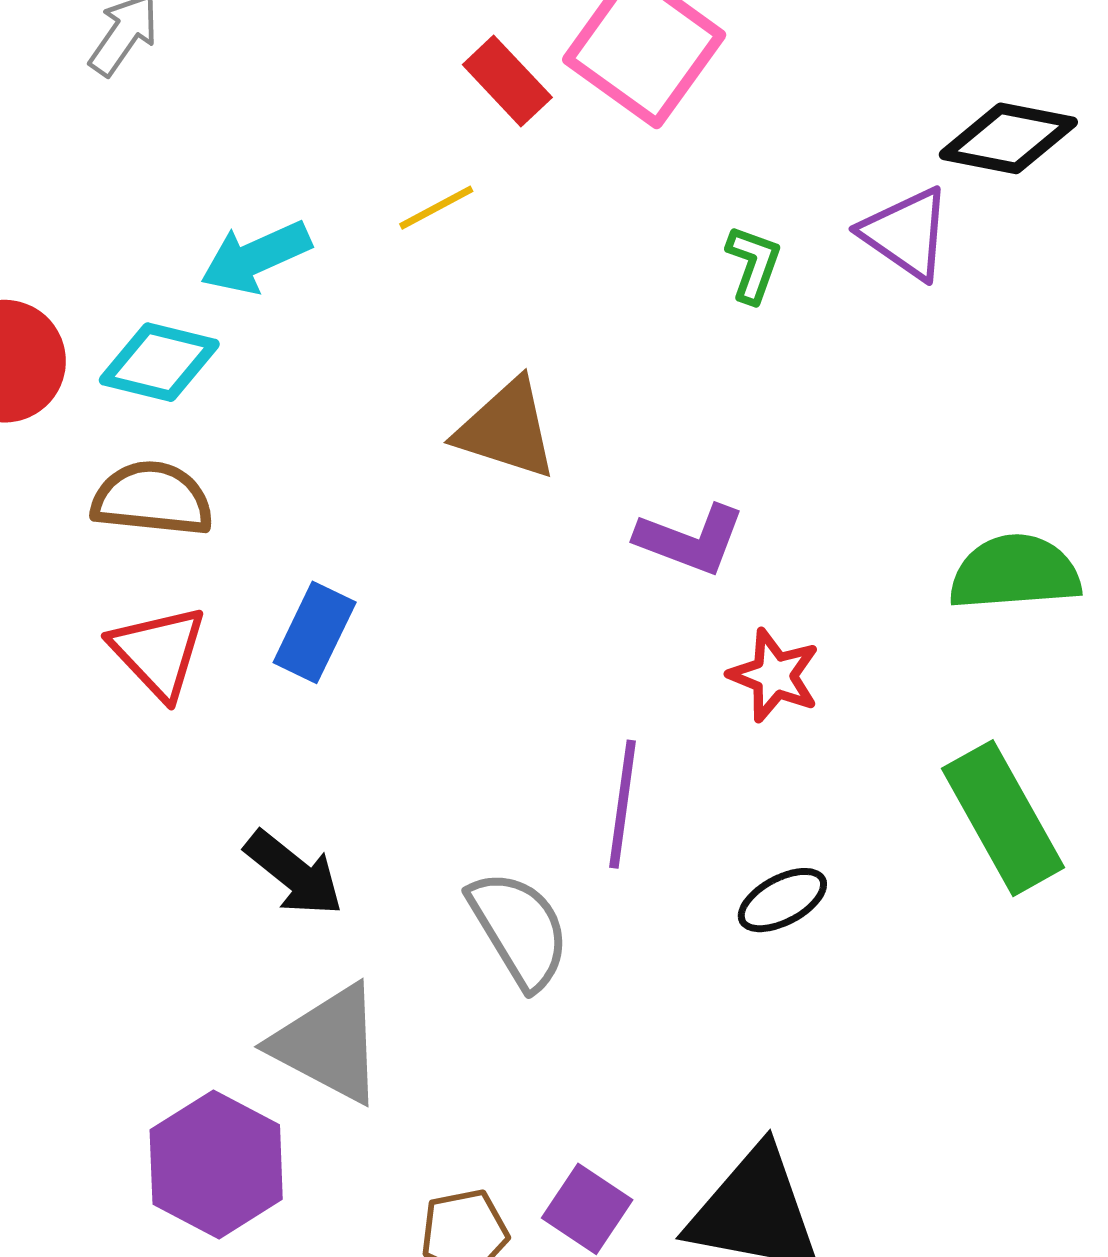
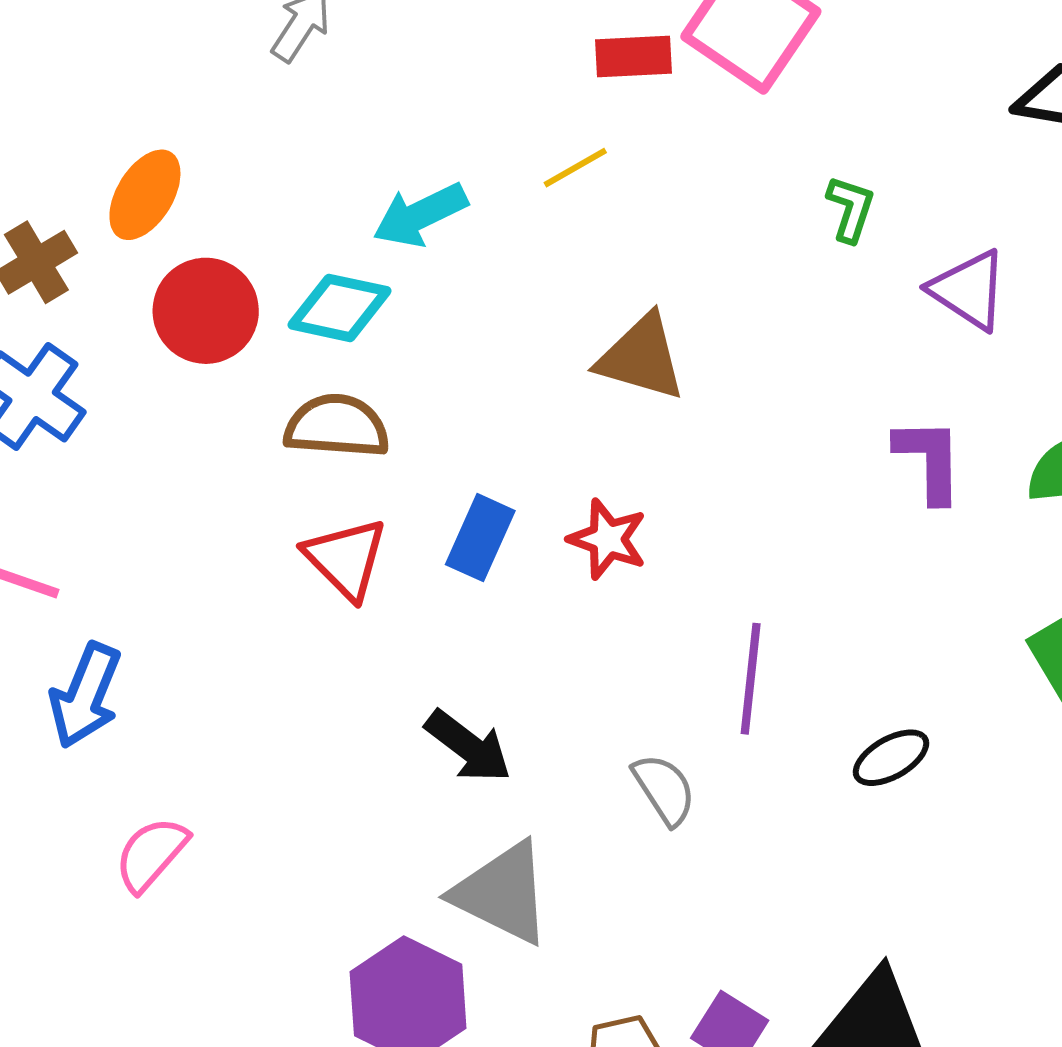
red rectangle: (507, 81) -> (633, 57), turned -48
purple triangle: (906, 233) -> (969, 290), moved
purple L-shape: (690, 540) -> (929, 460), moved, turned -110
red star: (774, 675) -> (608, 539), moved
gray semicircle: (519, 929) -> (664, 789), size x0.7

